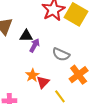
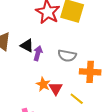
black triangle: (26, 36) -> (27, 45), turned 40
orange cross: (79, 75) -> (90, 72), turned -36

